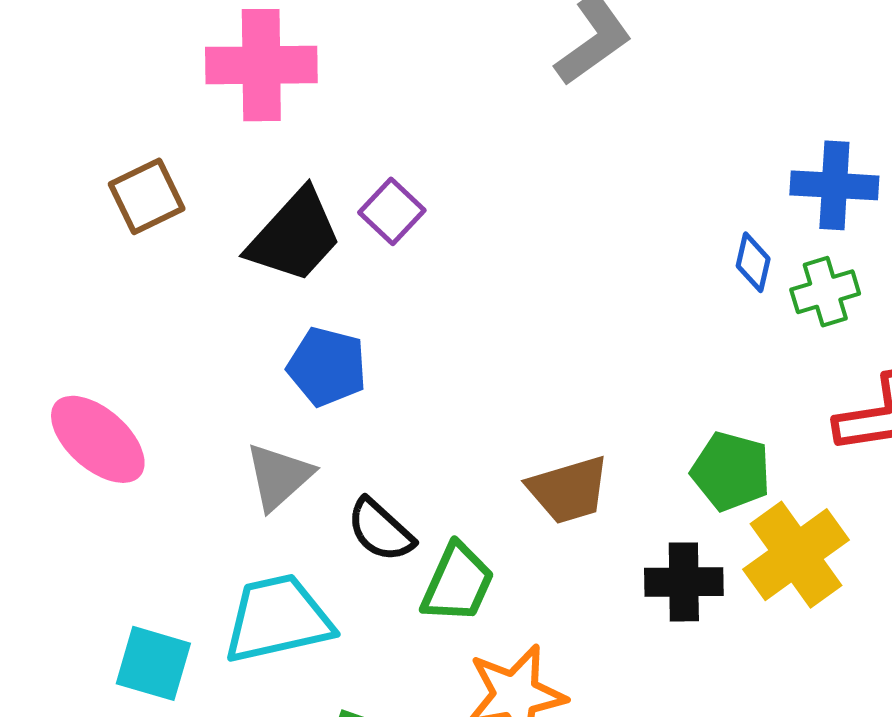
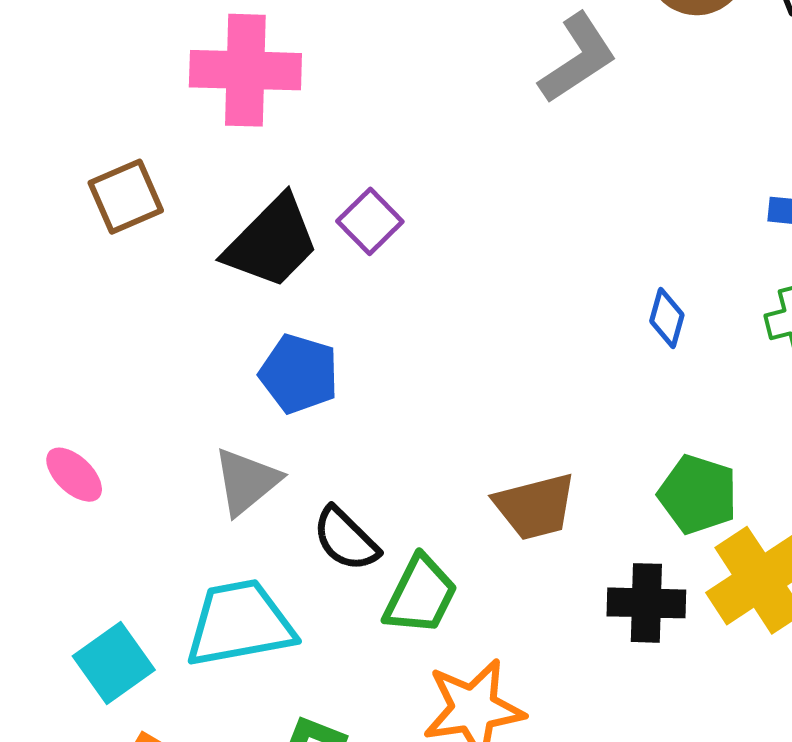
blue diamond: (753, 262) -> (667, 318), moved
pink ellipse: (98, 439) -> (74, 475), moved, size x0.6
cyan square: (153, 663) -> (114, 663), turned 36

